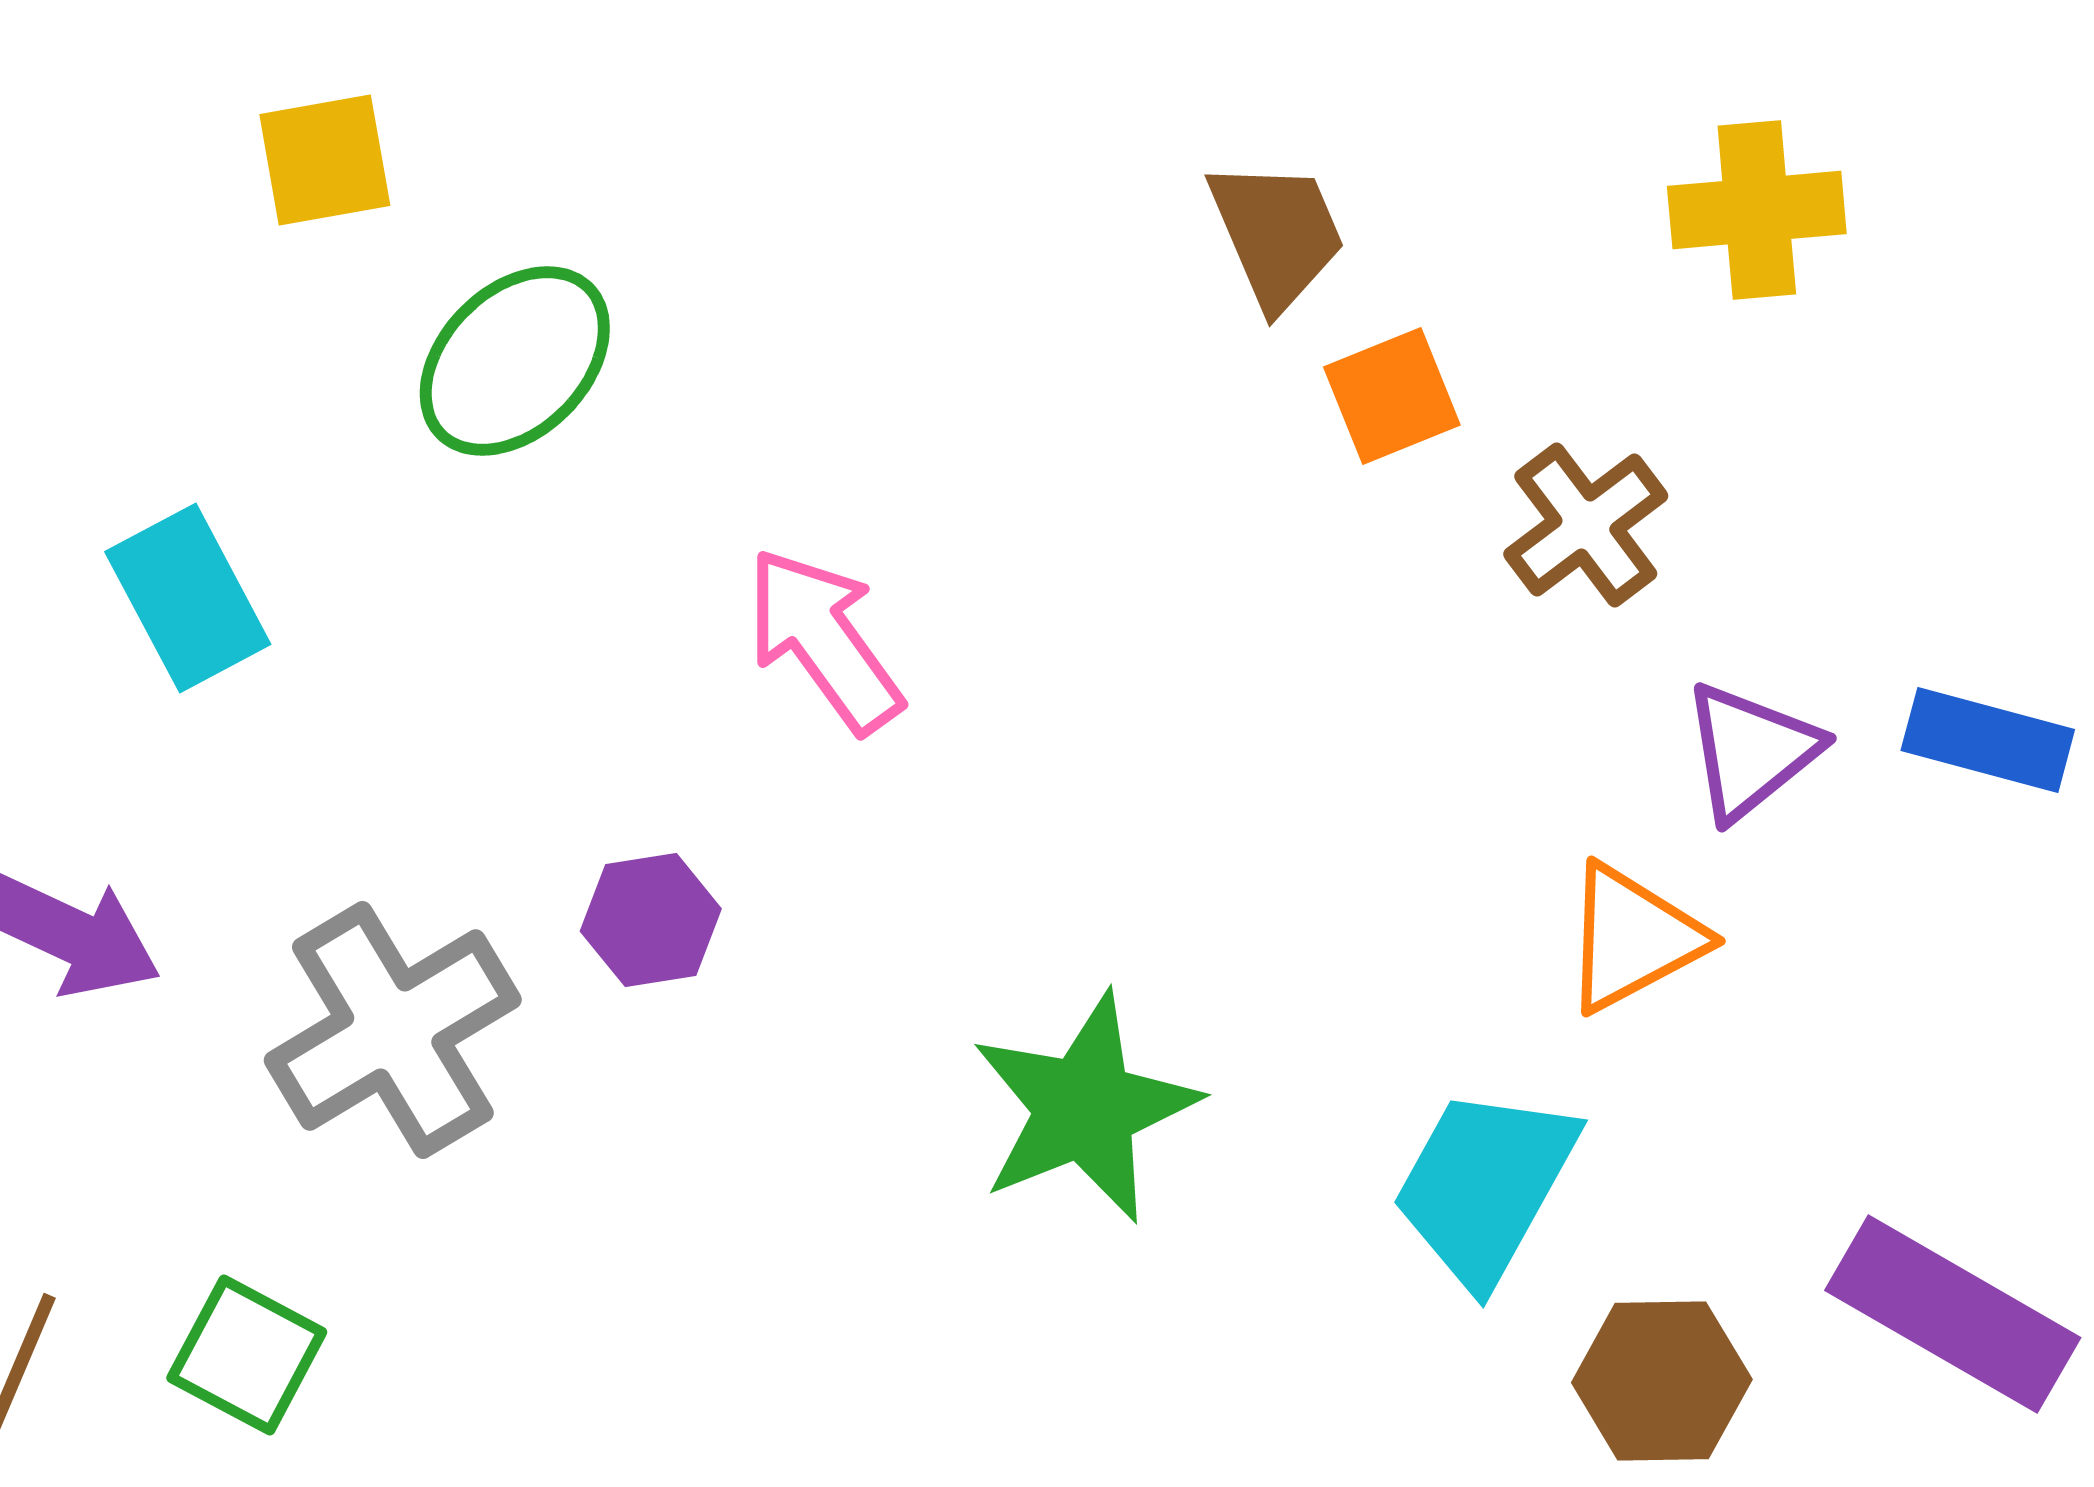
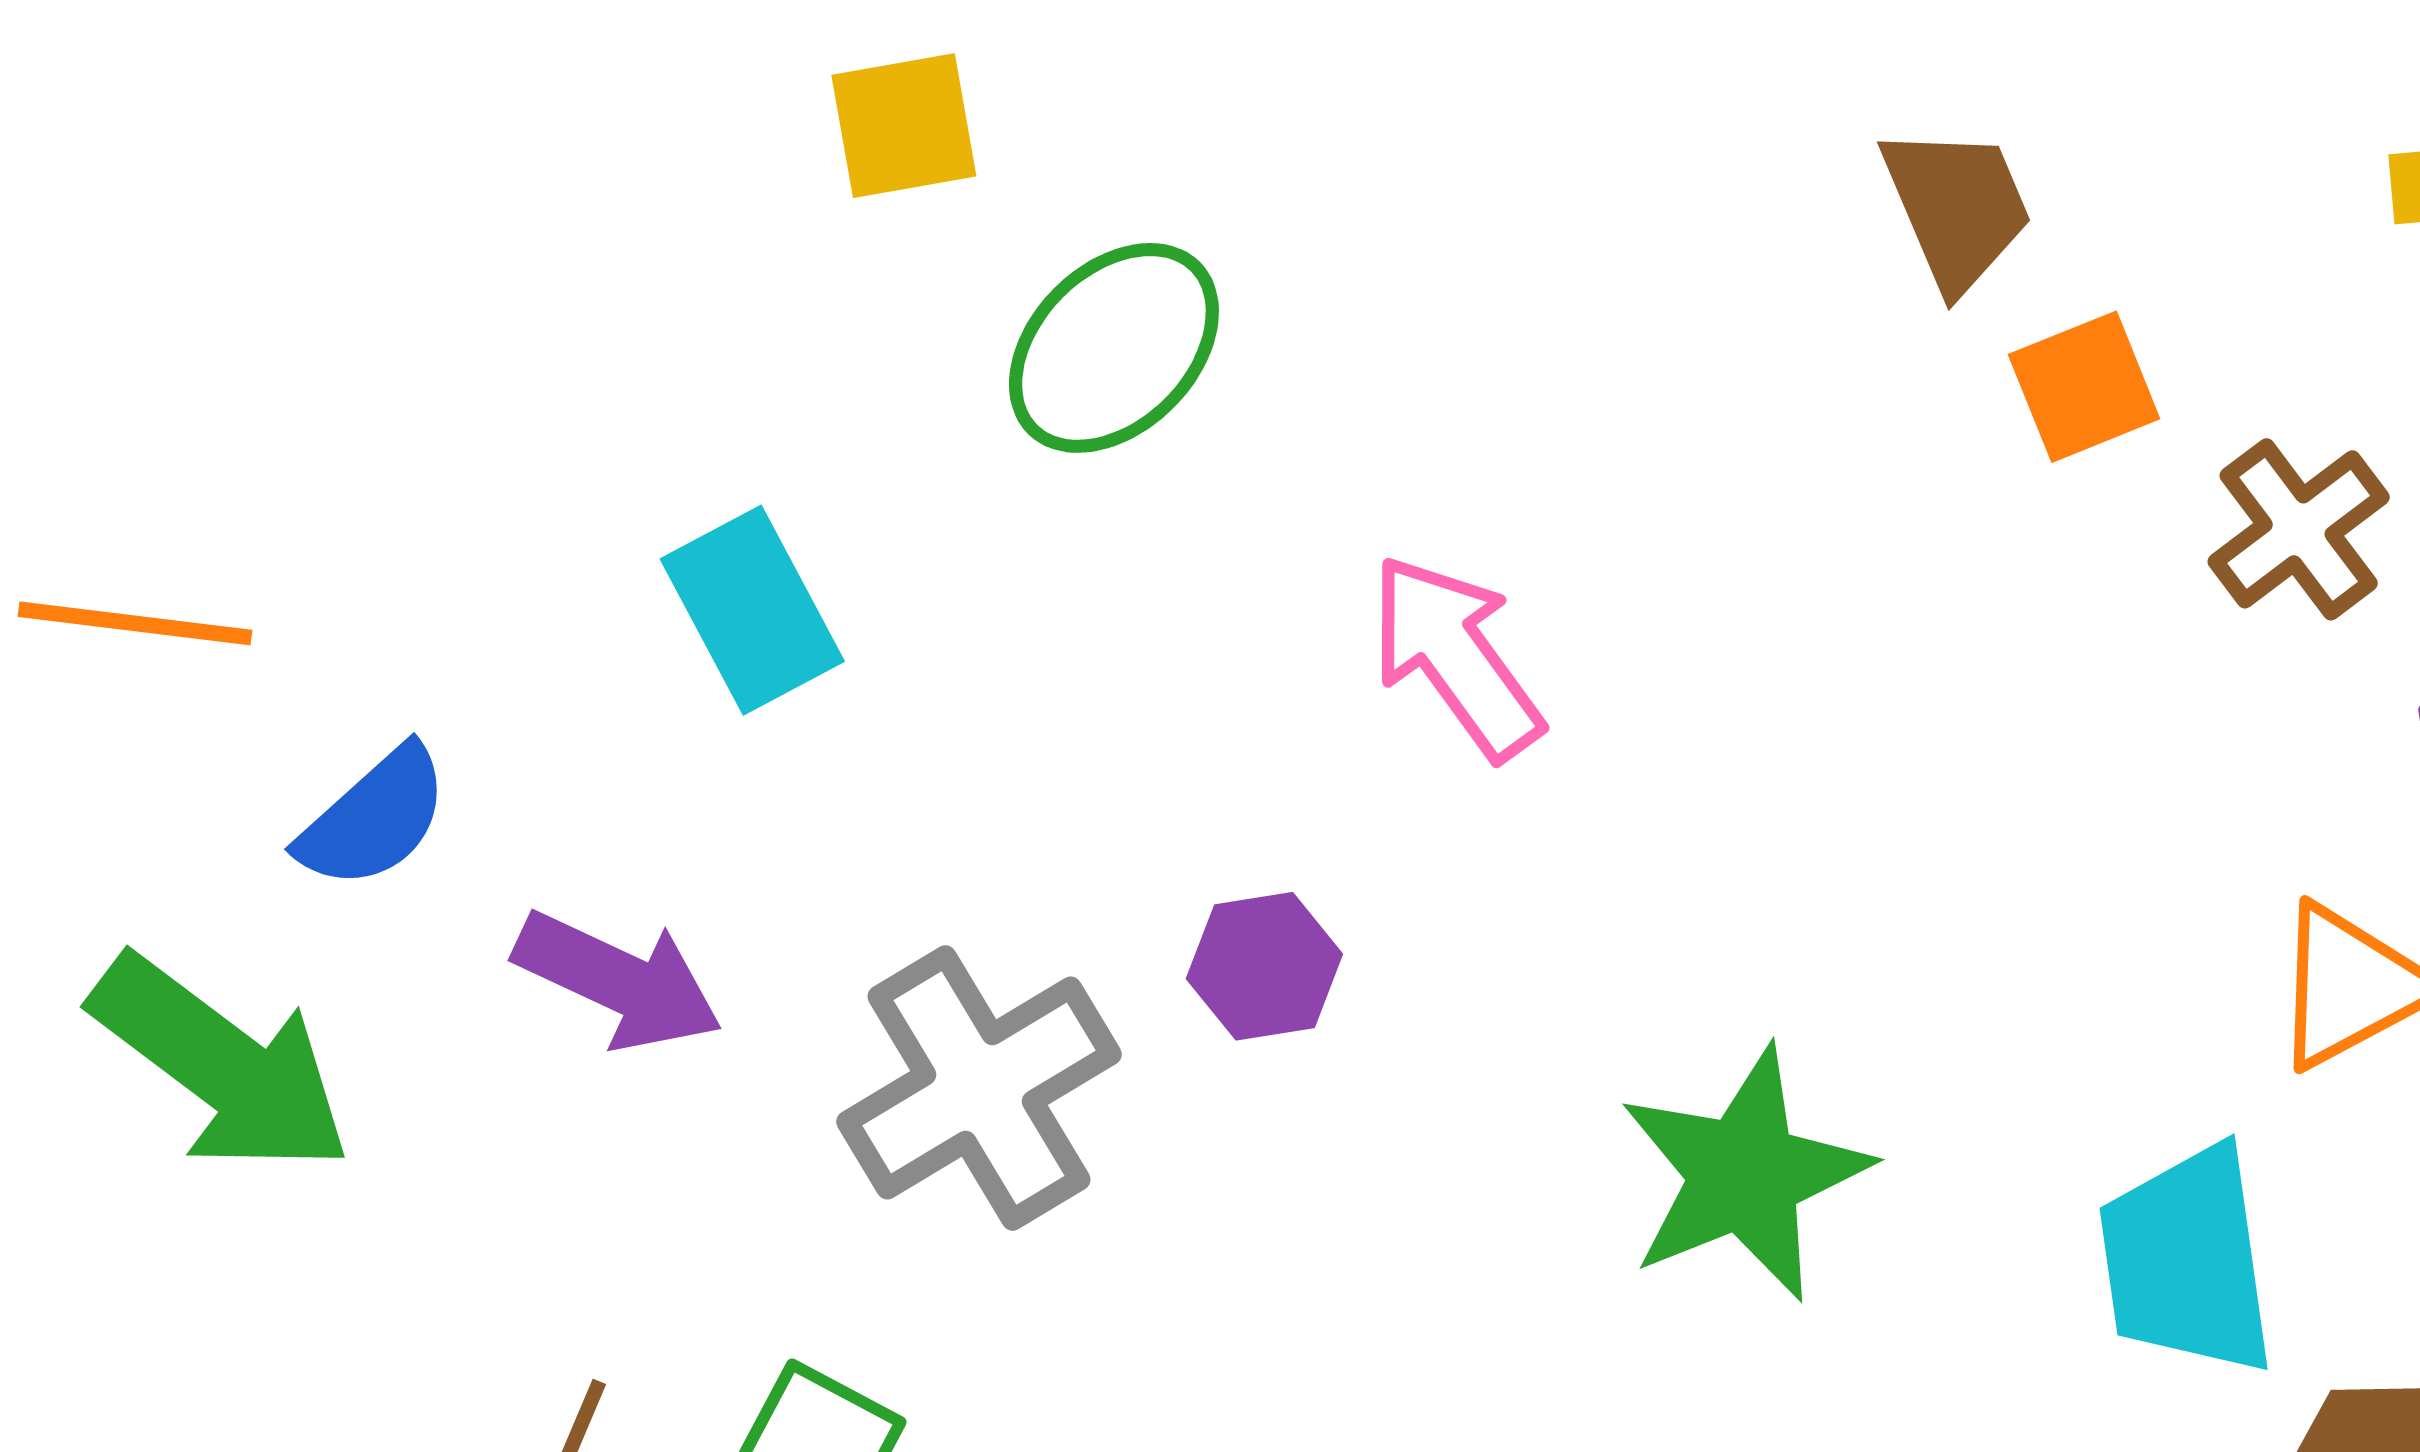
cyan trapezoid: (1485, 1186) -> (2187, 1261), turned -37

